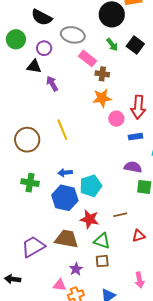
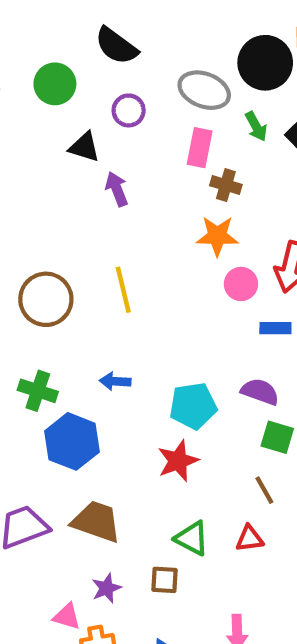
gray ellipse: (73, 35) -> (204, 90), moved
purple circle: (44, 48) -> (129, 110), moved
pink rectangle: (88, 58) -> (200, 148), turned 54
cyan pentagon: (91, 186) -> (193, 406), moved
blue hexagon: (65, 198) -> (72, 441), moved
brown line: (120, 215) -> (264, 490), moved, turned 64
red star: (89, 219) -> (178, 461), moved, turned 30
green triangle: (102, 241) -> (192, 538), moved

